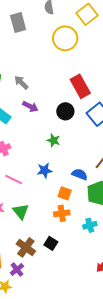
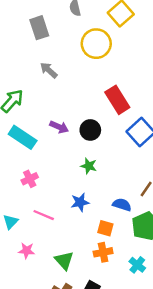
gray arrow: (21, 82) -> (49, 70), moved
black circle: (65, 111) -> (90, 130), moved
green triangle: (21, 211) -> (64, 261), moved
cyan cross: (90, 225) -> (137, 265), turned -32

